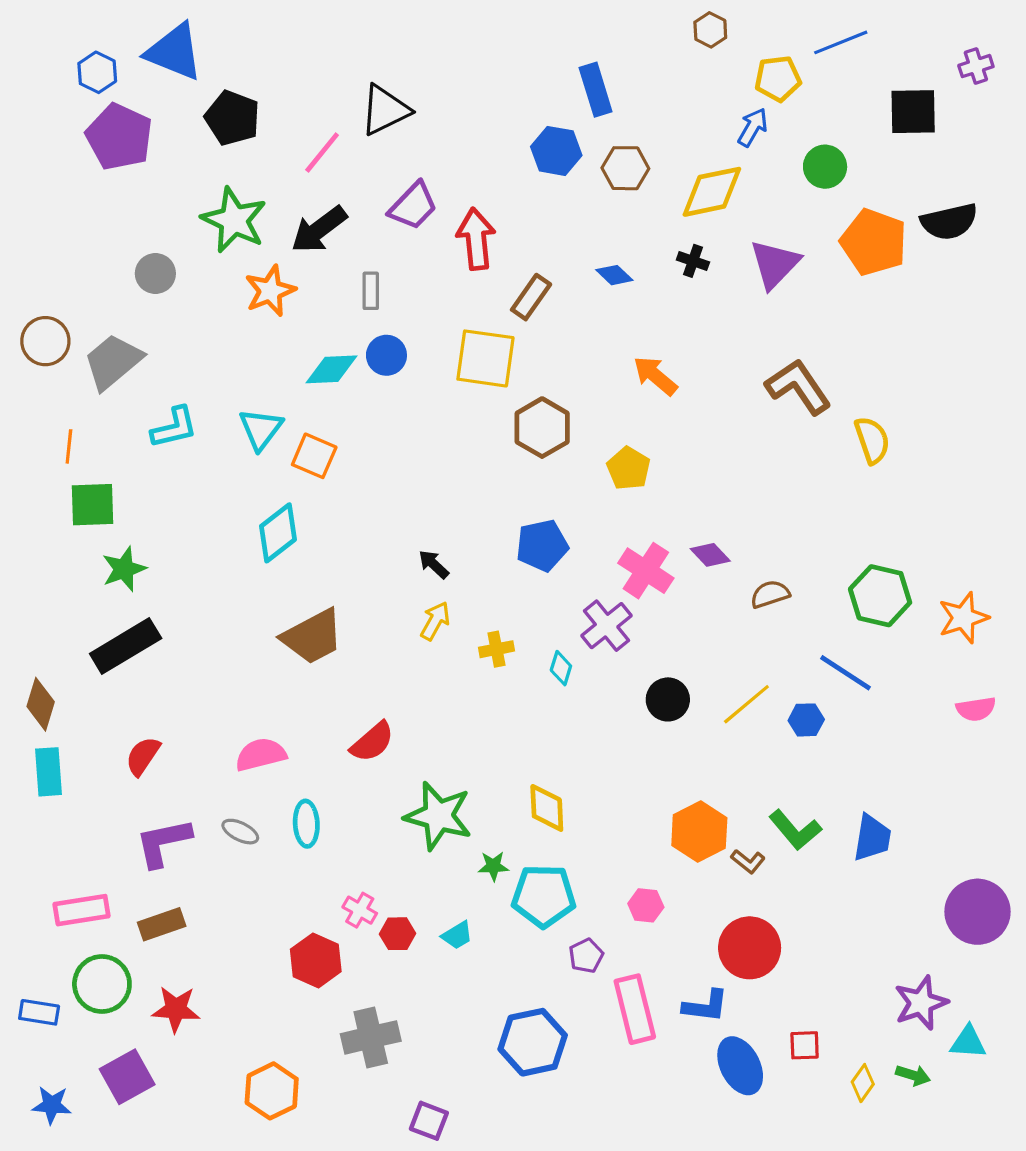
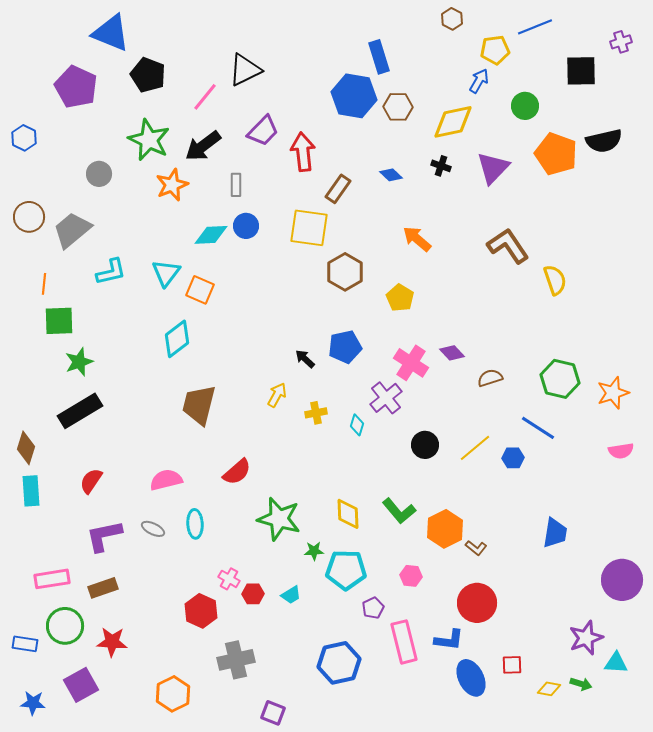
blue hexagon: (97, 72) -> (24, 138), moved
blue hexagon: (556, 151) -> (354, 96), size x1.4
black arrow: (434, 564) -> (305, 359), moved
brown trapezoid: (313, 637) -> (199, 405), turned 132
green L-shape: (795, 830) -> (399, 511), moved
yellow diamond: (863, 1083) -> (549, 689), turned 65

